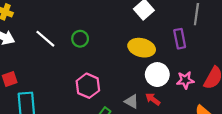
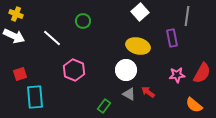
green circle: (80, 39) -> (83, 21), moved
white circle: (157, 75) -> (126, 70), moved
pink hexagon: (88, 86) -> (74, 70), moved

